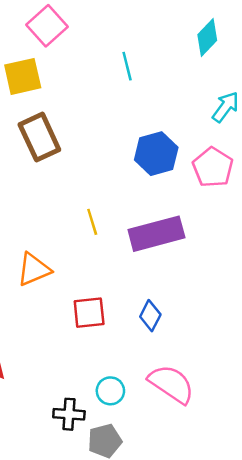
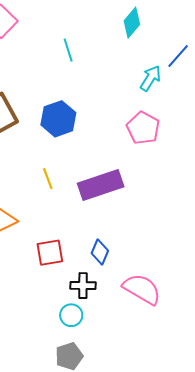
blue hexagon: (156, 154) -> (58, 119), moved
pink semicircle: (171, 384) -> (142, 289), moved
black cross: (69, 414) -> (83, 286), moved

